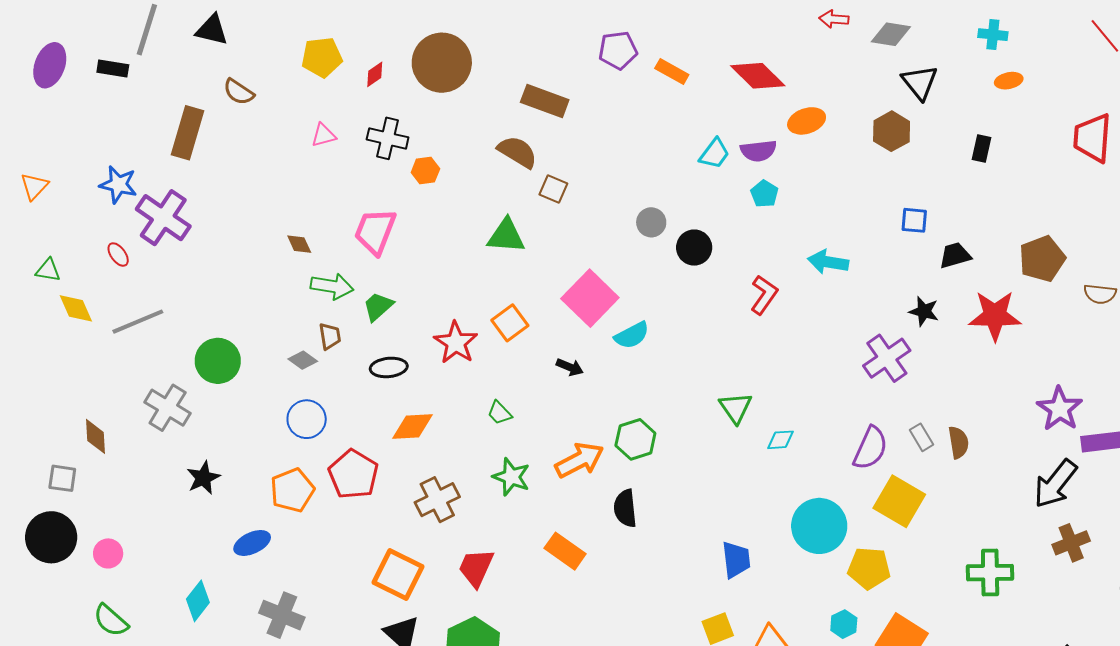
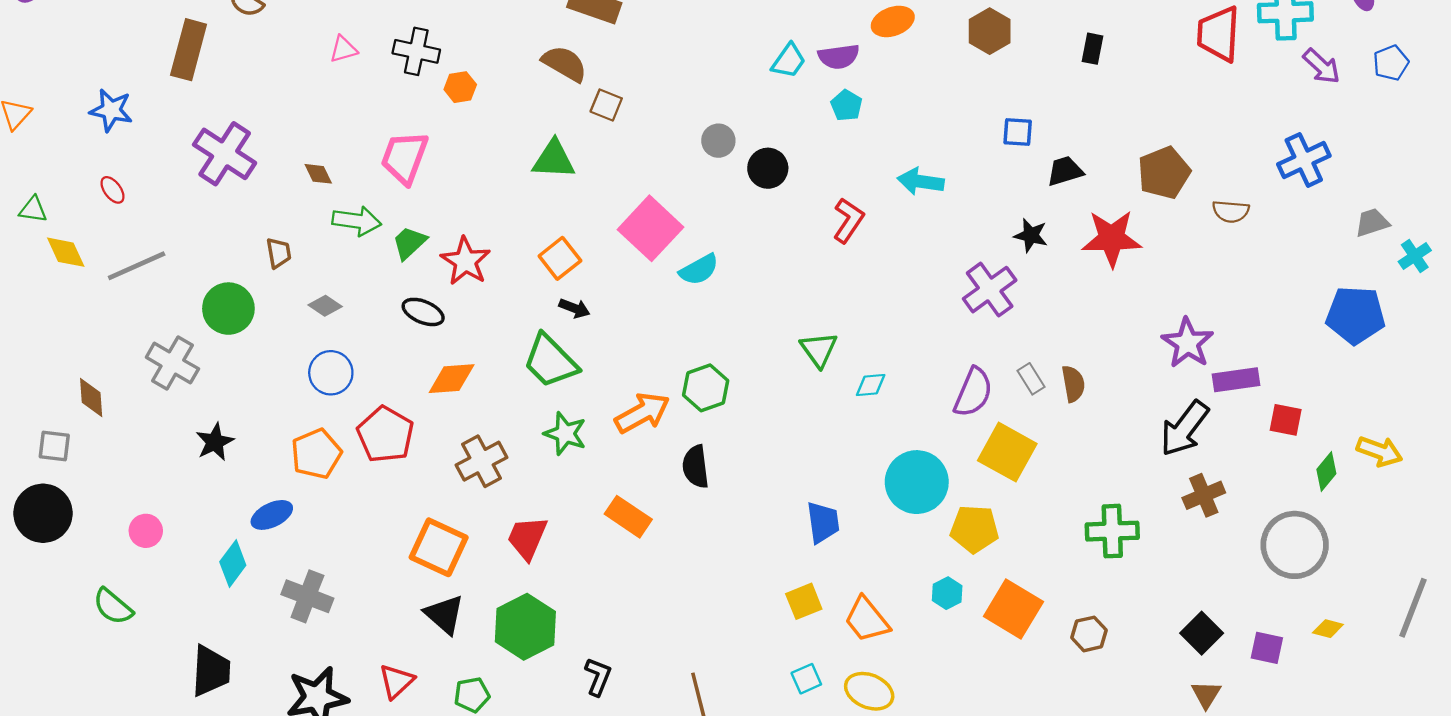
purple cross: (163, 218) -> (225, 154), moved
brown trapezoid: (330, 336) -> (279, 253), moved
red star: (456, 343) -> (465, 261), moved
black ellipse: (389, 367) -> (423, 312), turned 30
black arrow: (570, 367) -> (574, 308), moved
green trapezoid: (500, 413) -> (550, 361), size x2.0
pink circle: (108, 553) -> (146, 531), moved
cyan diamond: (198, 601) -> (233, 563), moved

